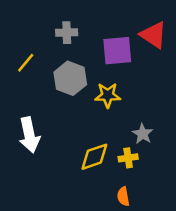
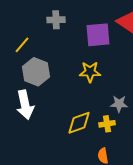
gray hexagon: (70, 78) -> (36, 72), moved
gray star: (143, 134) -> (119, 104), turned -30

